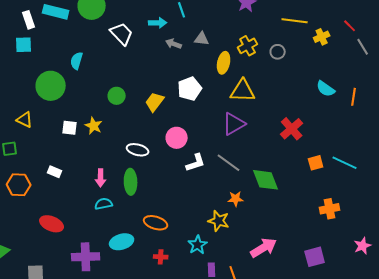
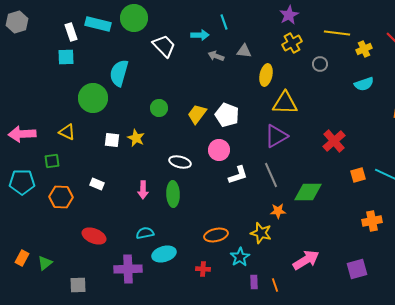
yellow cross: (248, 46) -> (292, 43), moved
cyan semicircle: (77, 61) -> (119, 73), size x1.5
white pentagon: (190, 89) -> (227, 115), moved, turned -30
cyan semicircle: (326, 89) -> (364, 84), moved, turned -54
gray line: (229, 163) -> (271, 175), turned 30
green diamond: (266, 180) -> (308, 192), turned -68
cyan semicircle: (104, 204) -> (145, 233), moved
orange ellipse: (156, 223) -> (216, 235), moved, turned -30

